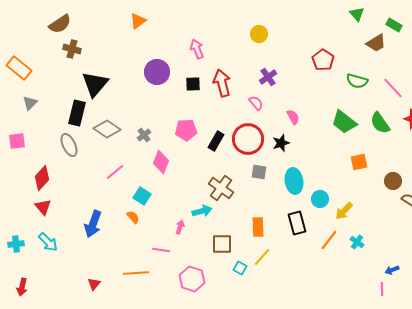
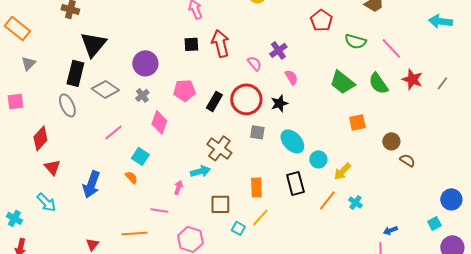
purple circle: (157, 72) -> (145, 63), moved
purple cross: (268, 77) -> (278, 50), moved
cyan ellipse: (294, 181) -> (292, 141), turned -35
red triangle: (43, 207) -> (52, 167), moved
cyan cross: (16, 244) -> (14, 218), moved, turned 35

